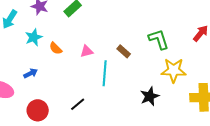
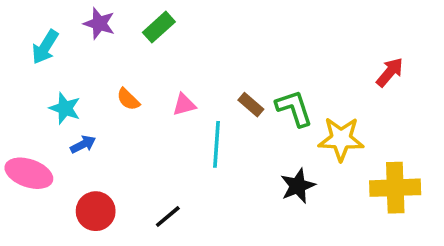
cyan star: (34, 37) -> (65, 108), moved, turned -30
green L-shape: (159, 39) -> (294, 108), moved
black line: (78, 104) -> (168, 217), moved

